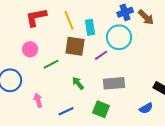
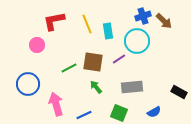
brown square: (75, 46) -> (93, 62), moved
pink circle: (30, 49) -> (37, 45), moved
pink arrow: (38, 100) -> (56, 104), size x1.6
blue semicircle: (146, 108) -> (154, 112), moved

